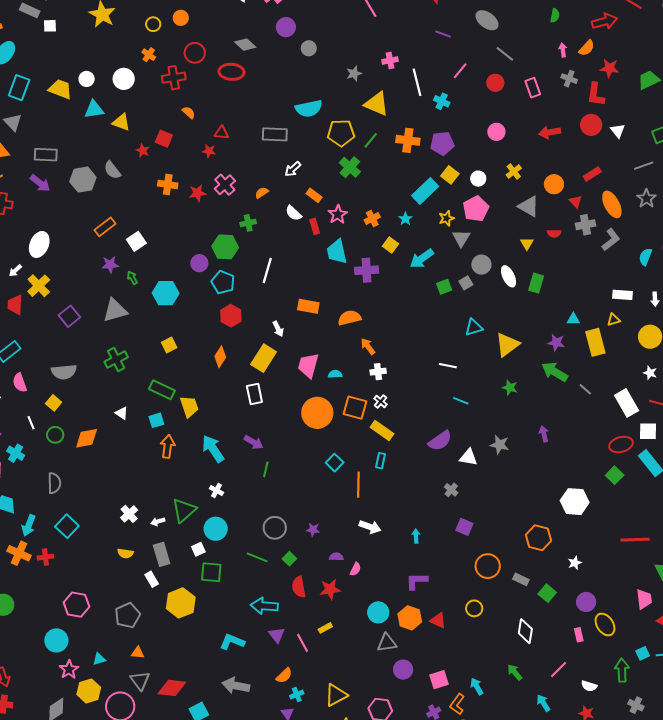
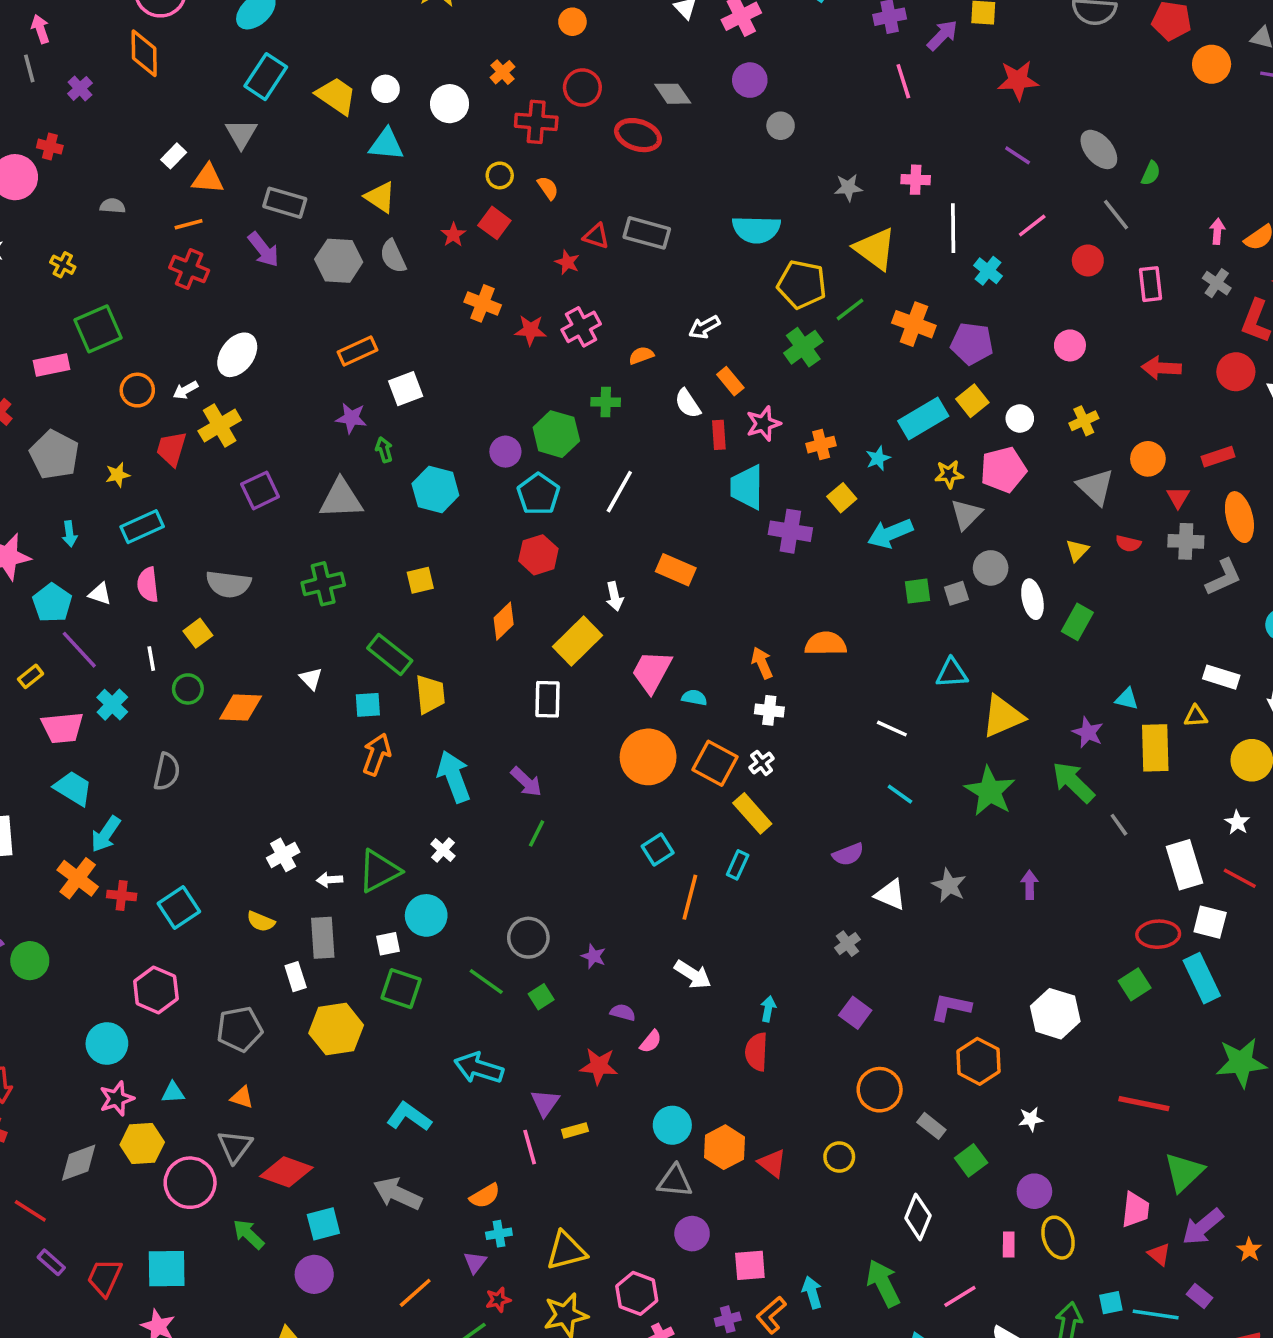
green semicircle: (555, 16) -> (1151, 173), moved
yellow circle: (153, 24) -> (500, 175), moved
yellow triangle: (121, 122) -> (380, 197), moved
gray rectangle: (275, 134) -> (647, 233), moved
orange semicircle: (349, 318) -> (826, 644), moved
green star: (510, 388) -> (990, 791), size x1.8
purple semicircle: (440, 441) -> (848, 854), size x0.7
cyan square: (67, 526) -> (179, 908), moved
purple L-shape: (417, 581) -> (951, 1007), moved
red semicircle: (299, 587) -> (756, 1052), moved
purple triangle: (277, 635) -> (545, 1103), moved
green arrow: (515, 672) -> (883, 1283), size x1.5

